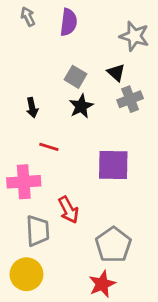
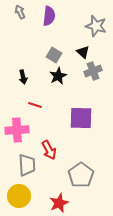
red star: (102, 284) -> (59, 203), moved

